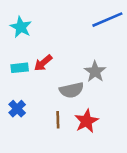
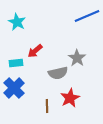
cyan rectangle: (20, 68) -> (16, 63), moved
blue cross: (17, 109) -> (14, 88), size x1.5
brown line: (58, 120) -> (47, 106), moved

